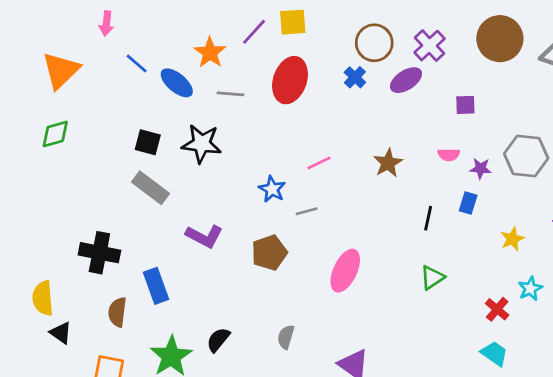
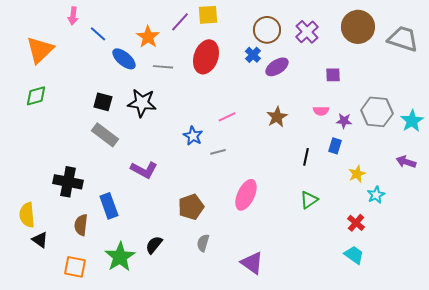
blue line: (137, 64) -> (98, 34), moved
purple ellipse: (406, 80) -> (277, 67), moved
yellow star: (512, 239) -> (357, 174), moved
brown pentagon: (269, 253) -> (191, 207), moved
cyan star: (530, 289) -> (376, 195), moved

